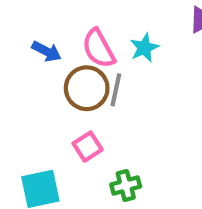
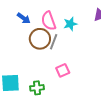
pink square: (88, 147) -> (63, 70), moved
green cross: (126, 185) -> (37, 88), moved

